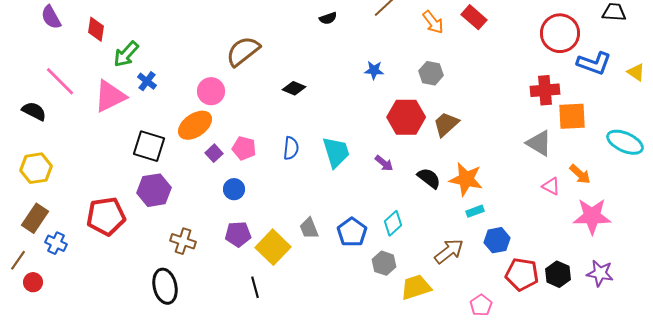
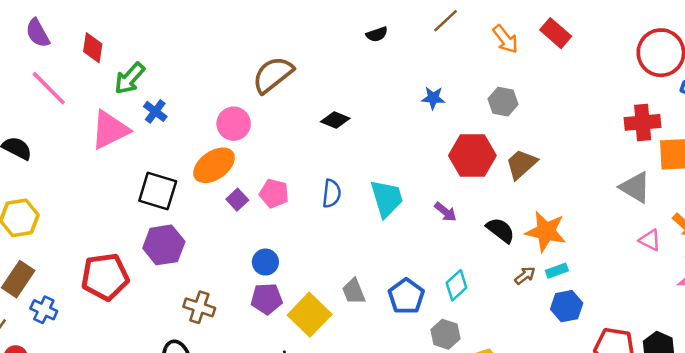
pink line: (60, 81) -> (49, 88), moved
blue circle: (234, 189) -> (265, 262), moved
blue hexagon: (497, 240) -> (567, 306), moved
brown arrow: (449, 251) -> (525, 275), moved, size x0.6

